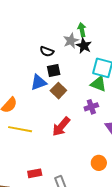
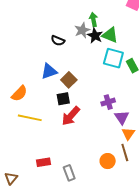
black square: (54, 70) -> (63, 99), moved
green triangle: (98, 84) -> (110, 35), moved
purple cross: (91, 107) -> (108, 102), moved
orange circle: (99, 163) -> (108, 161), moved

